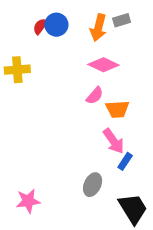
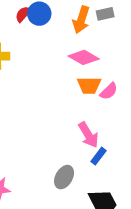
pink semicircle: (95, 96) -> (109, 91), moved
orange trapezoid: (117, 109) -> (89, 85), moved

